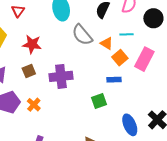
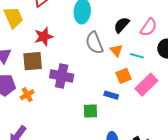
orange triangle: (107, 43) -> (116, 50), moved
red star: (32, 44) -> (44, 37), turned 30
brown square: (29, 71) -> (33, 61), size x1.5

